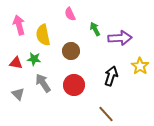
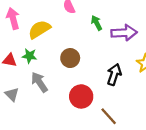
yellow semicircle: (43, 35) -> (39, 29), turned 70
brown circle: (71, 51) -> (70, 58), moved
red circle: (74, 85) -> (81, 96), moved

